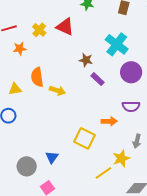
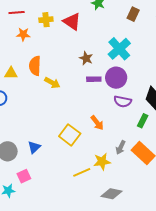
yellow cross: (39, 30) -> (46, 20), turned 32
purple circle: (131, 72) -> (116, 78), moved
purple rectangle: (98, 79) -> (94, 79), turned -56
purple semicircle: (131, 106) -> (123, 101), moved
orange arrow: (109, 121) -> (97, 123), turned 42

